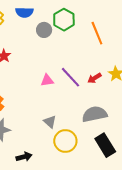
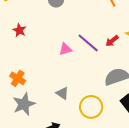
gray triangle: (50, 122) -> (62, 93), moved

